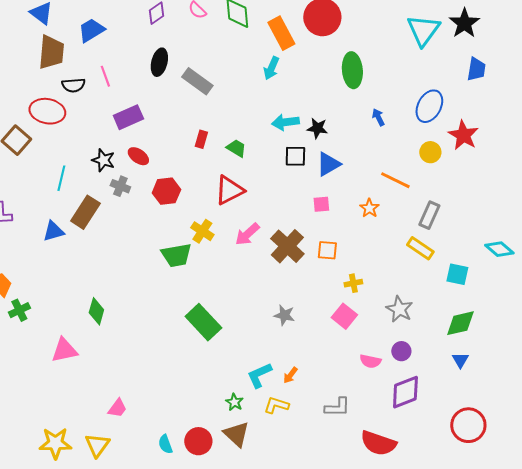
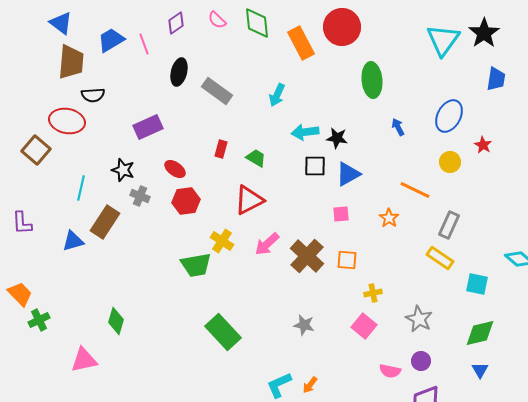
cyan arrow: (271, 68) -> (277, 95), moved
pink line: (105, 76) -> (144, 44), moved
red star: (463, 135) -> (483, 145), size x0.6
red ellipse: (138, 156) -> (175, 169), moved

